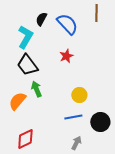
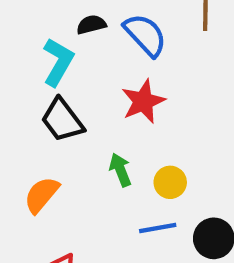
black semicircle: (41, 19) -> (91, 25), turned 48
red star: (66, 56) -> (143, 101), size x1.5
green arrow: (36, 89) -> (120, 170), moved

